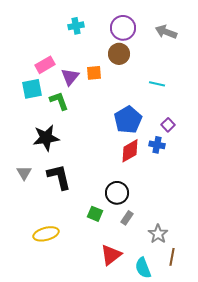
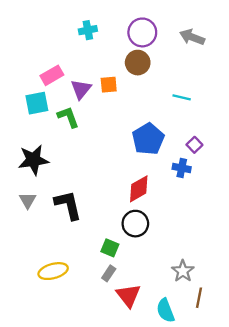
black star: (46, 138) -> (33, 160), moved
red diamond: (130, 151) -> (139, 189), moved
gray rectangle: (127, 218) -> (109, 273), moved
red triangle: (111, 255) -> (128, 295), turned -30

